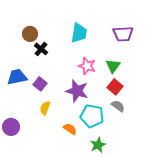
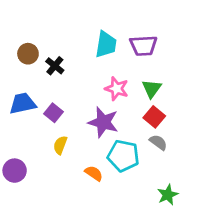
brown circle: (30, 34) -> (28, 54), moved
purple trapezoid: (123, 34) -> (143, 46), moved
green star: (98, 145) -> (168, 195), moved

